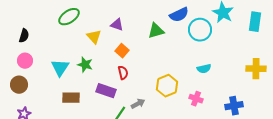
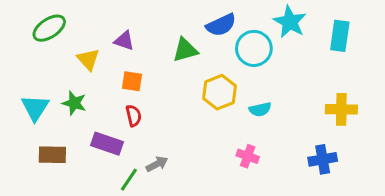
orange square: (122, 51) -> (132, 81), turned -32
yellow hexagon: (167, 86) -> (220, 92), moved
blue cross: (234, 106) -> (323, 159), moved

